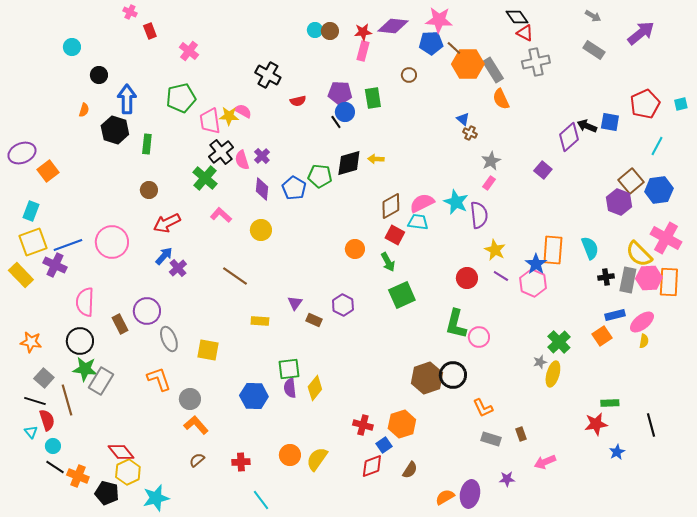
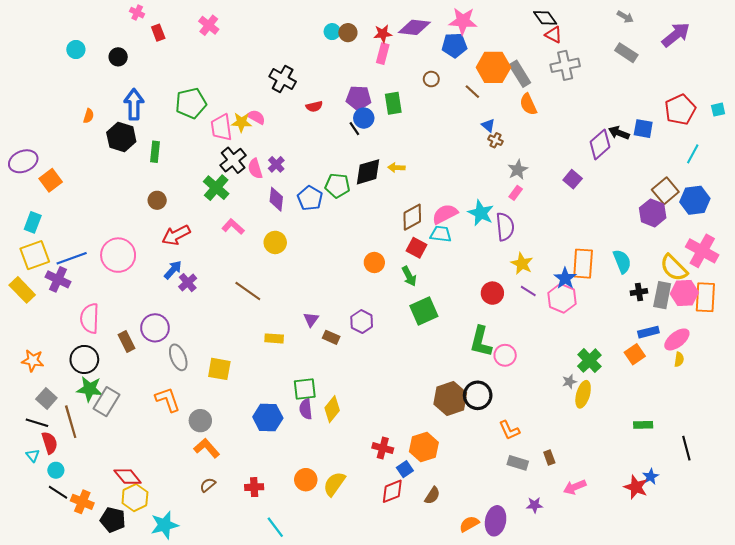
brown line: (454, 48) -> (472, 92), moved
pink cross: (189, 51) -> (209, 25), moved
black circle: (99, 75) -> (118, 57), moved
red star: (596, 424) -> (636, 487), moved, turned 30

